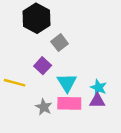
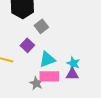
cyan triangle: (67, 83) -> (47, 59), turned 42
gray star: (44, 107) -> (36, 83), moved

